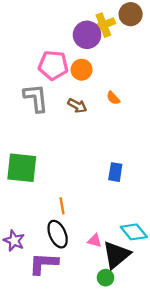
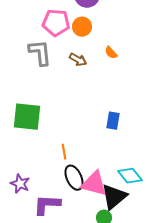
black ellipse: (58, 234) -> (74, 178), moved
pink triangle: (95, 241) -> (94, 184), size x2.0

